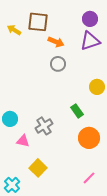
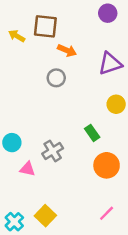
purple circle: (90, 19) -> (108, 13), moved
purple triangle: (90, 41) -> (110, 64), moved
gray circle: (58, 64) -> (56, 78), moved
yellow square: (38, 168) -> (45, 216), moved

